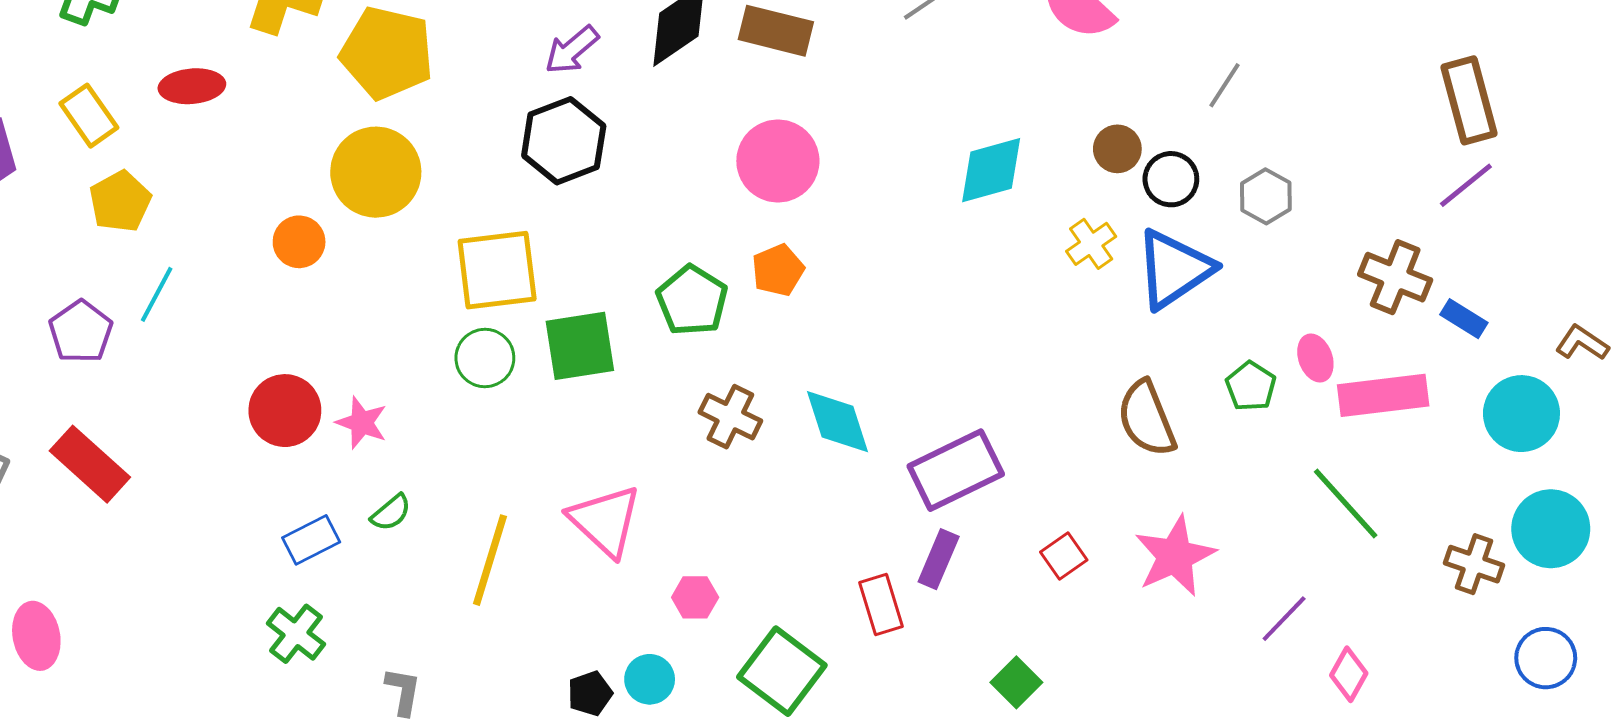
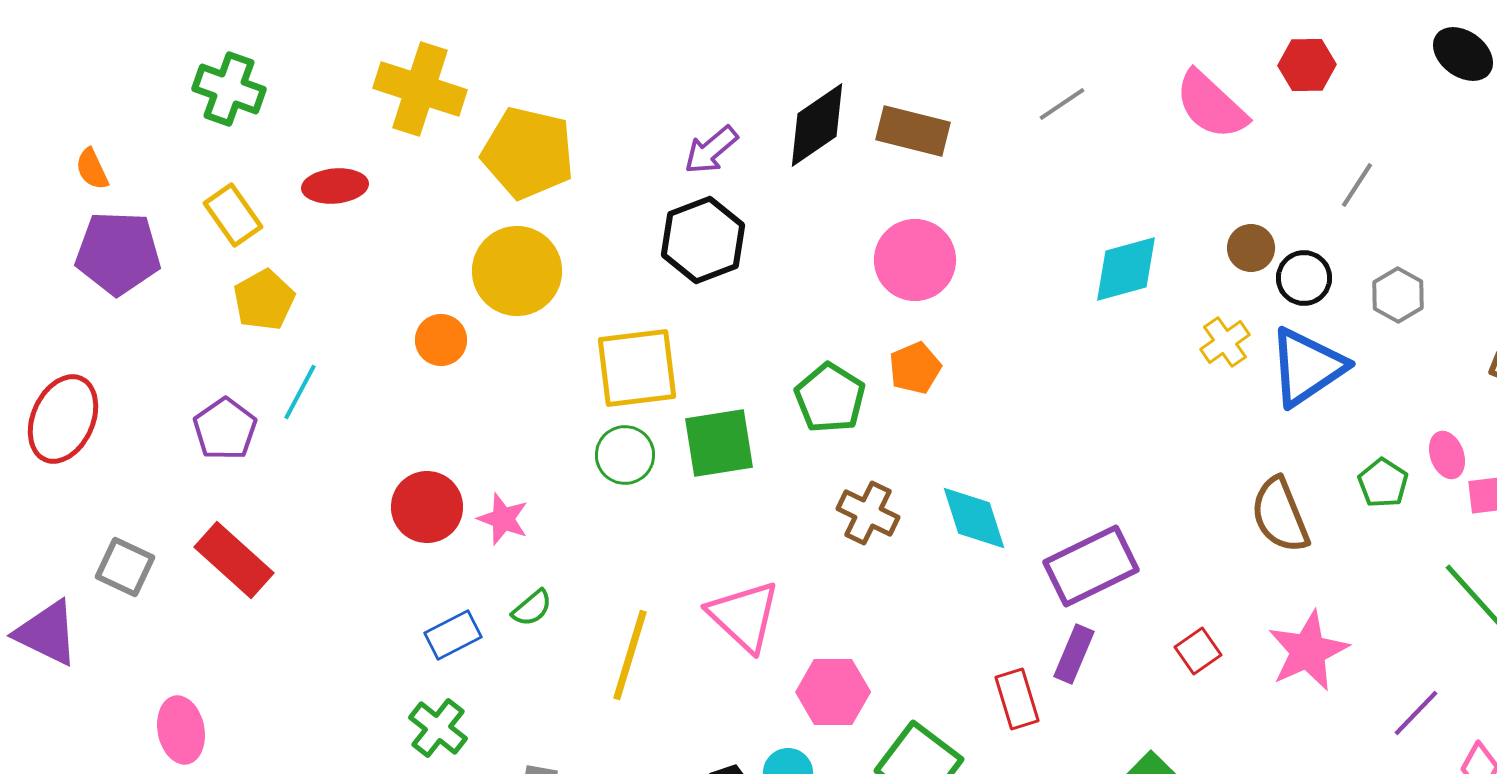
pink hexagon: (695, 597) -> (833, 692), size x1.6

